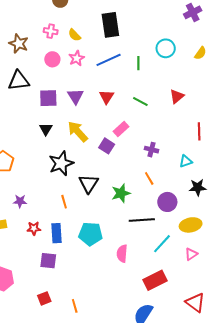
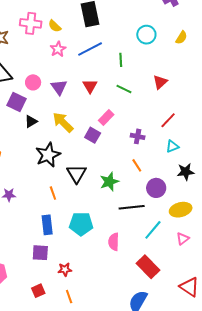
pink cross: (51, 31) -> (31, 23), size x1.5
pink circle: (52, 59) -> (33, 82), moved
green line: (138, 63) -> (121, 60), moved
purple square: (48, 98) -> (17, 102), moved, turned 30
black triangle: (46, 129) -> (31, 121), turned 32
red line: (199, 131) -> (168, 120), moved, turned 48
red star: (34, 228) -> (65, 269), moved
red rectangle: (155, 280) -> (148, 267), turned 75

